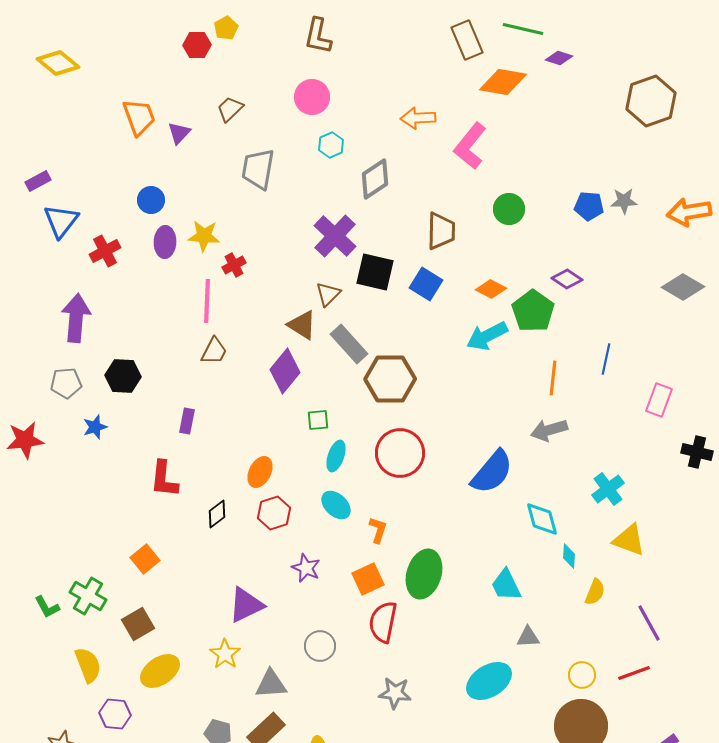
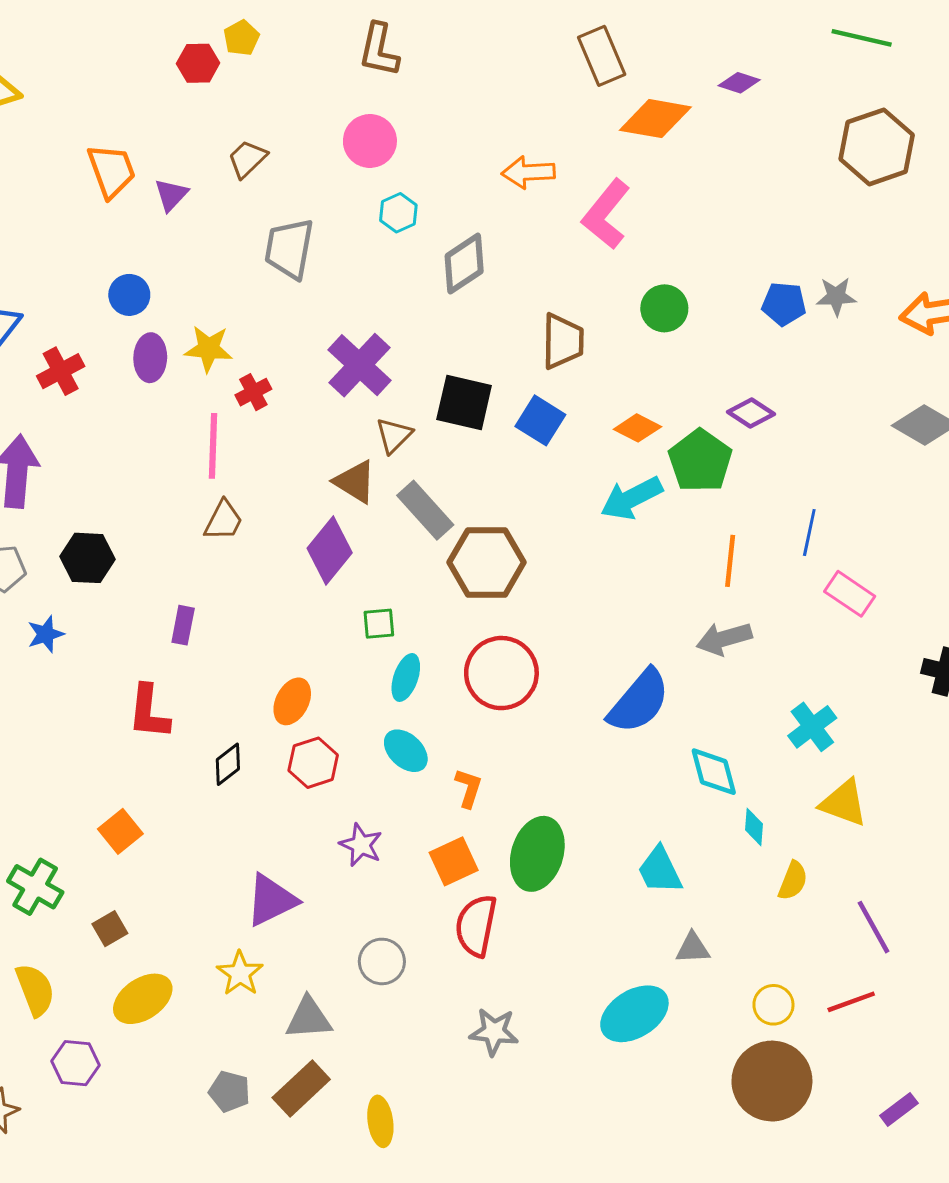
green line: (523, 29) -> (862, 38), moved
purple cross: (335, 236) -> (359, 365), moved
pink rectangle: (659, 400) -> (850, 594), moved, turned -76
brown square: (138, 624) -> (110, 929), size x0.7

